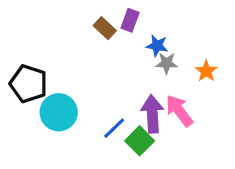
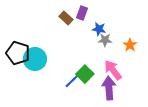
cyan circle: (59, 112) -> (35, 59), moved
purple arrow: (152, 114) -> (109, 88), moved
green square: (140, 141) -> (85, 74), moved

